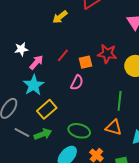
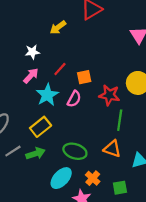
white star: (21, 49) -> (32, 52), moved
red star: (107, 54) -> (109, 95), moved
cyan star: (34, 85) -> (47, 95), moved
gray line: (22, 132) -> (13, 151), turned -63

